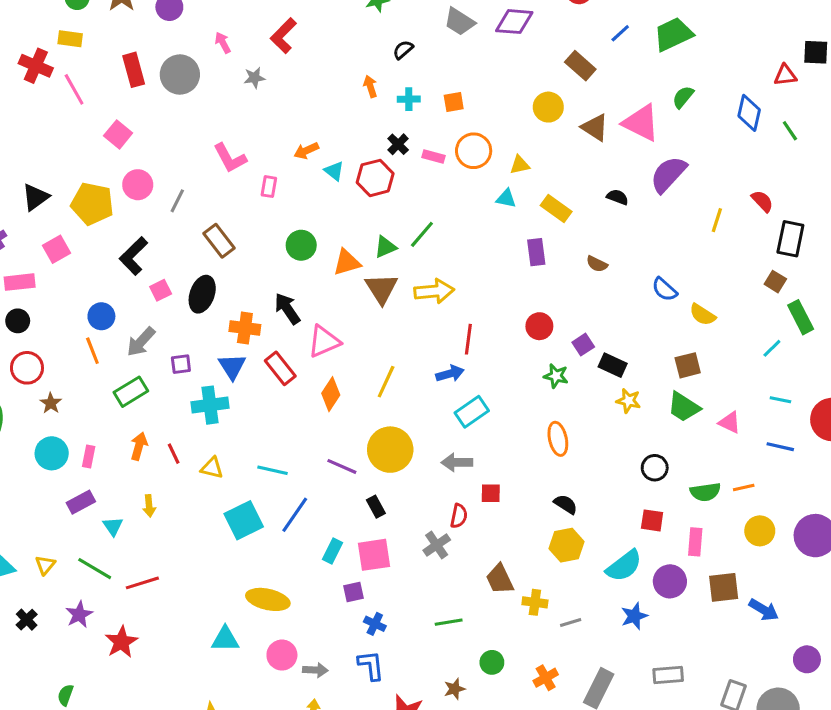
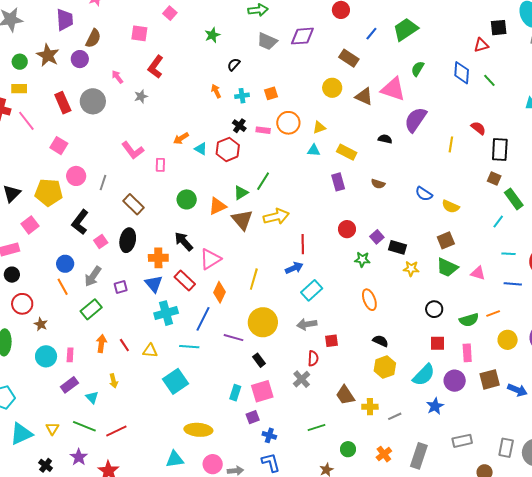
cyan cross: (210, 405) -> (166, 313), moved
blue line: (295, 515) -> (203, 319), moved

